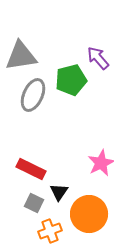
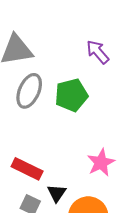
green pentagon: (71, 80) -> (71, 95), moved

